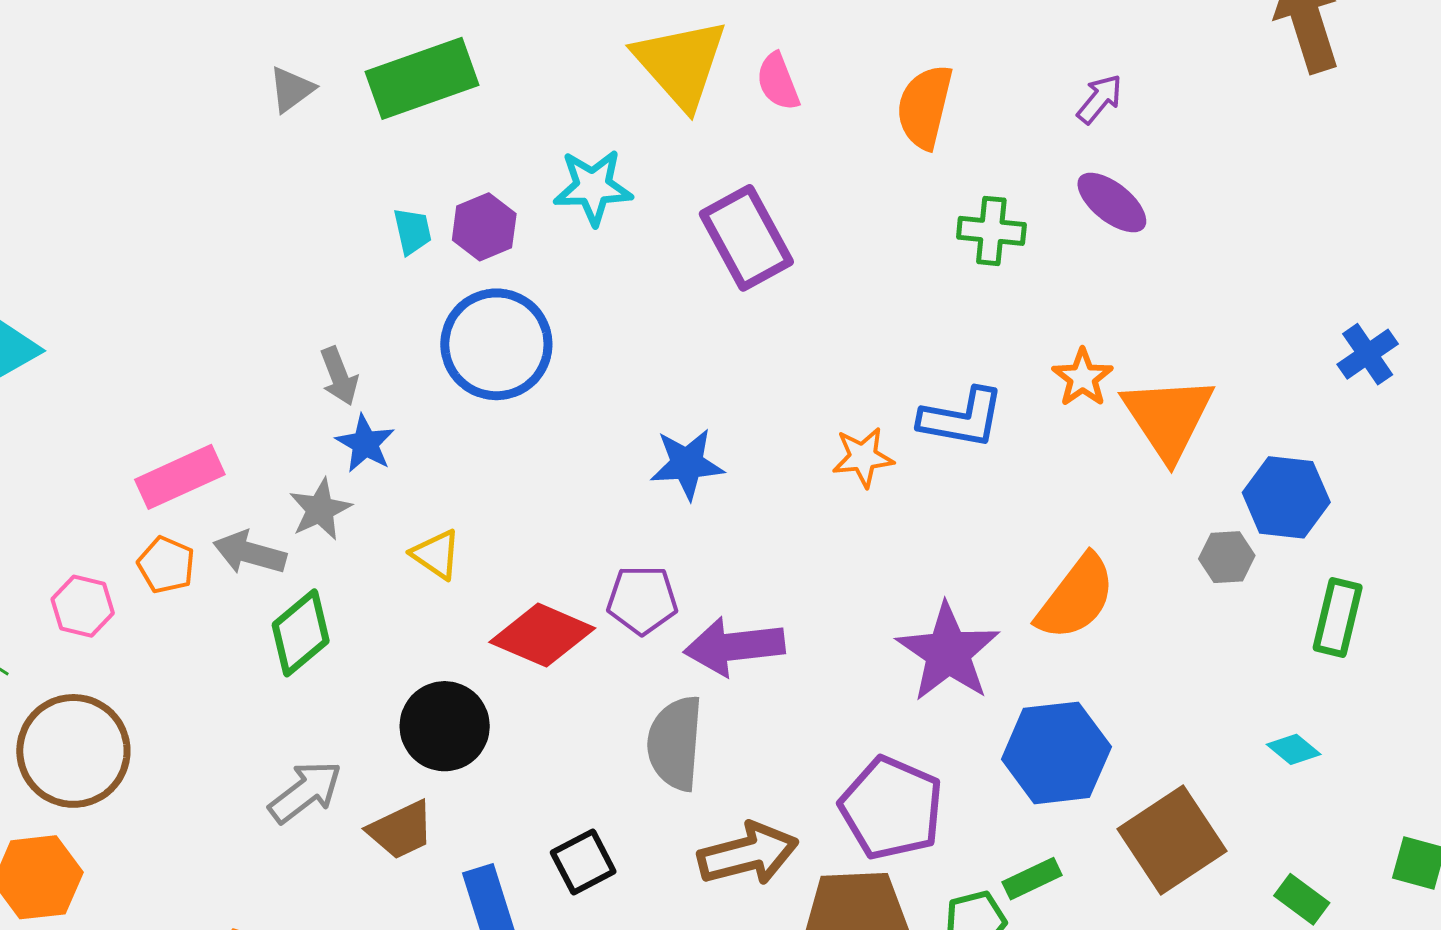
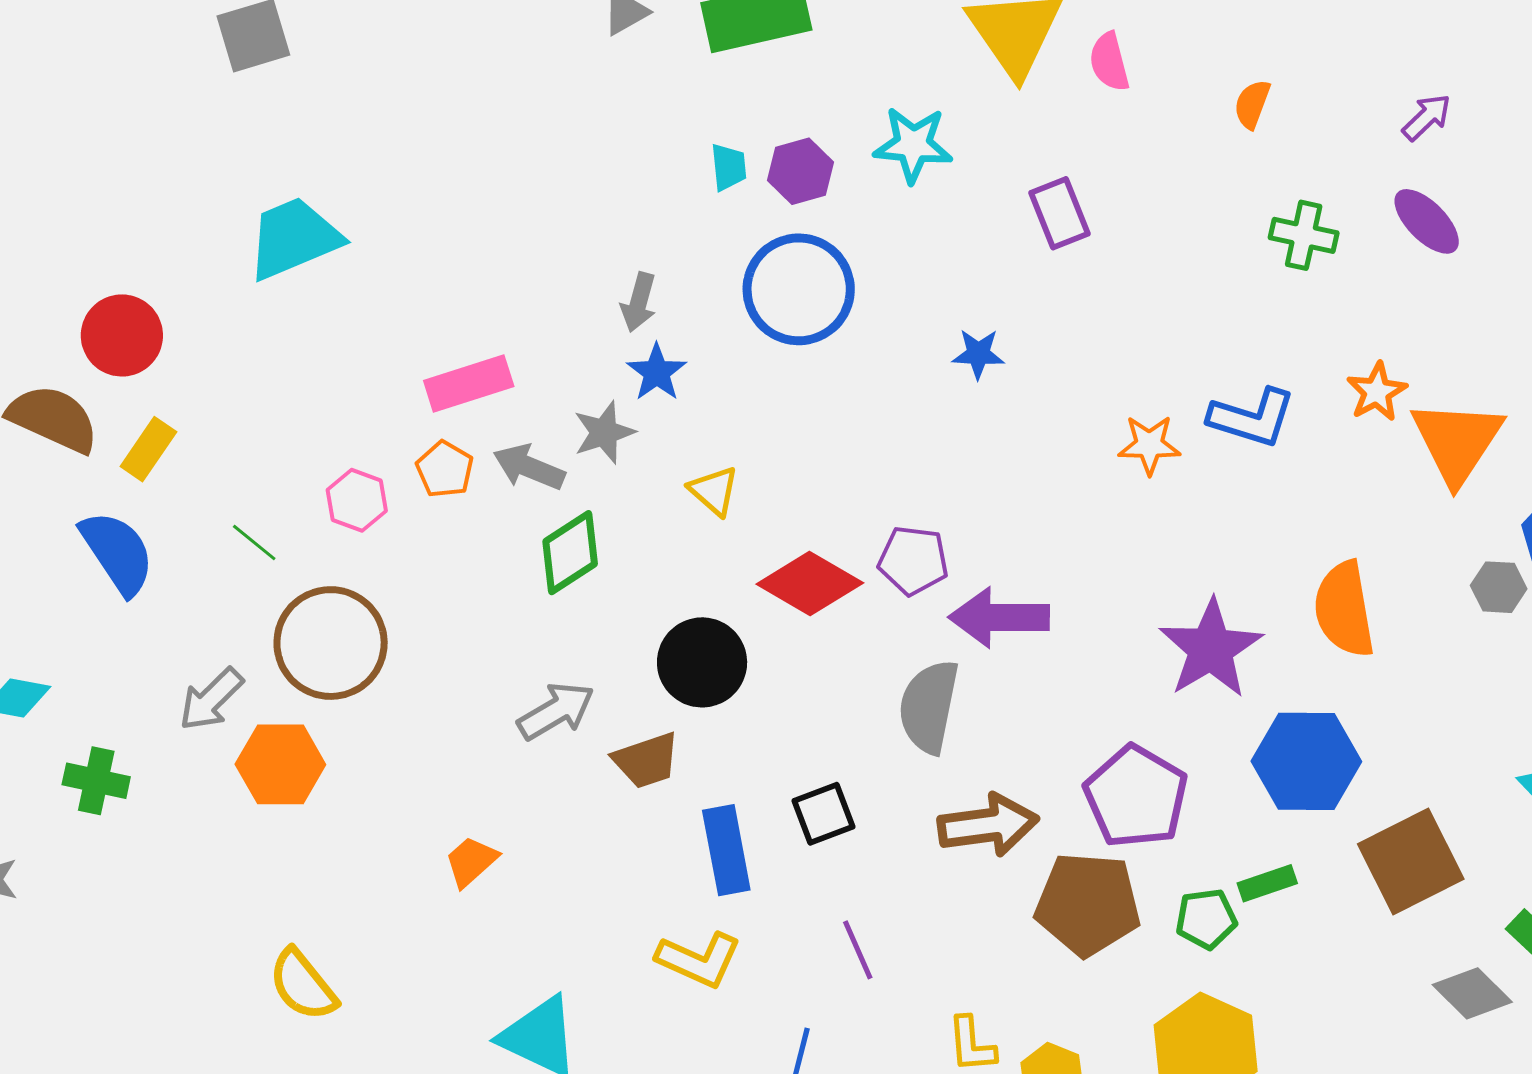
orange semicircle: (925, 107) -> (1252, 104), size x0.6
purple rectangle: (746, 238) -> (1059, 213), size x0.7
gray arrow: (339, 376) -> (639, 302), turned 30
blue star: (687, 464) -> (978, 354), moved, size x0.7
orange semicircle: (1076, 597) -> (1344, 609), turned 126

